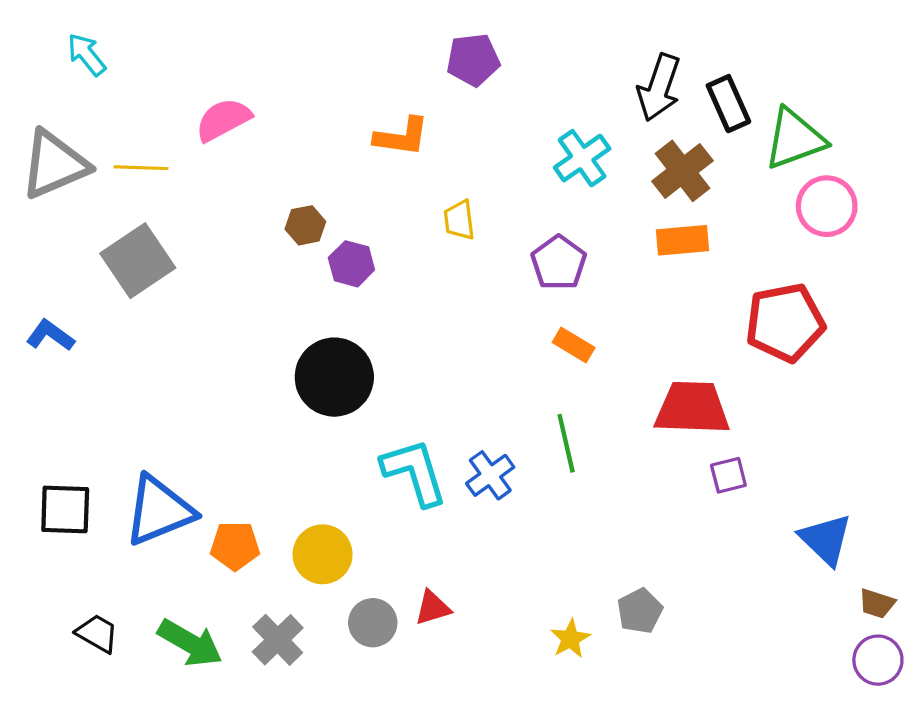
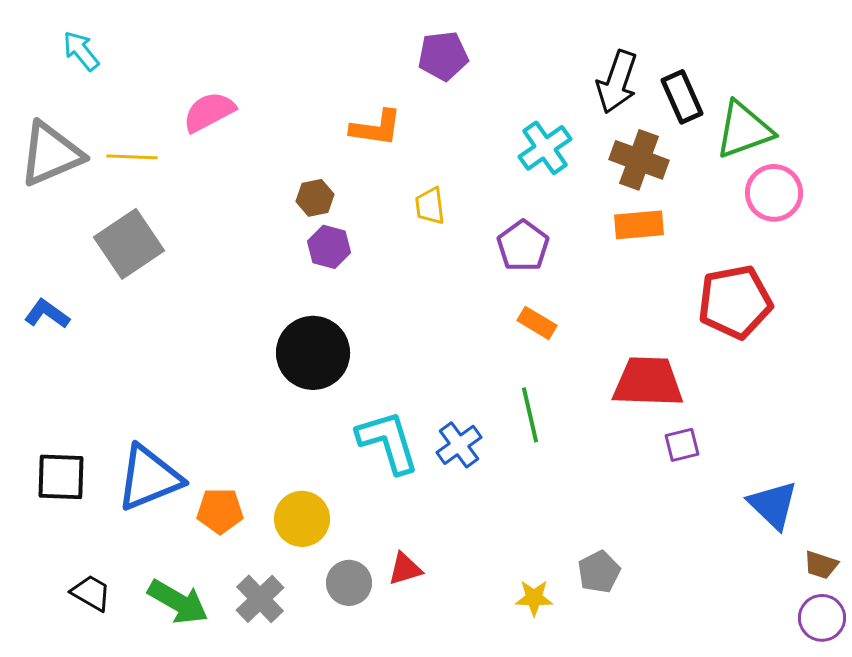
brown cross: (683, 171) -> (639, 160), turned -32
brown hexagon: (305, 225) -> (315, 198), moved
yellow star: (570, 639) -> (534, 598), turned 30

